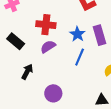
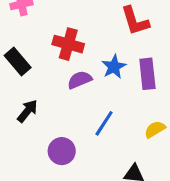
purple semicircle: (48, 47) -> (80, 80), moved
blue line: (80, 57) -> (104, 123), moved

